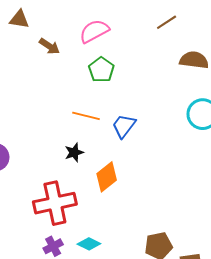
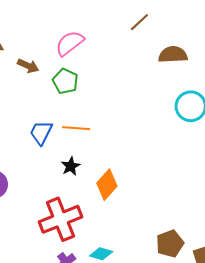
green pentagon: (101, 70) -> (65, 81), moved
blue trapezoid: (124, 126) -> (41, 133), moved

